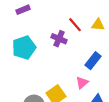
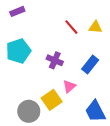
purple cross: (59, 39) -> (55, 60), moved
pink triangle: (82, 83) -> (69, 86), moved

